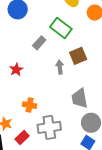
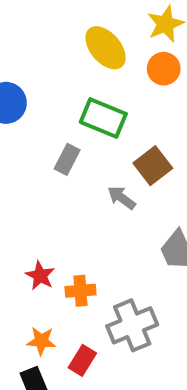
gray arrow: (60, 67) -> (122, 198), turned -32
red star: (16, 69) -> (40, 276), moved

